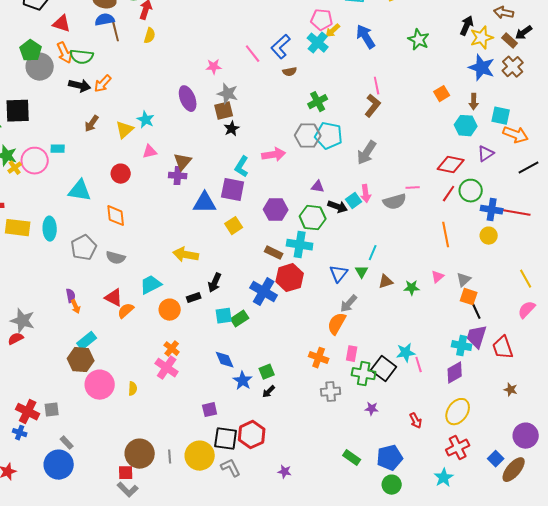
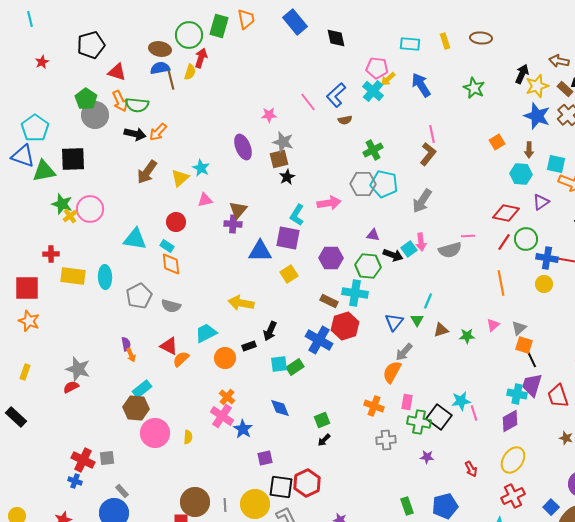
yellow semicircle: (150, 36) -> (190, 72), moved
brown arrow: (92, 124) -> (147, 172), size x1.4
cyan rectangle: (58, 149) -> (167, 246), moved, turned 32
blue star: (243, 381) -> (243, 429), moved
green rectangle: (352, 458) -> (407, 506), turned 36

